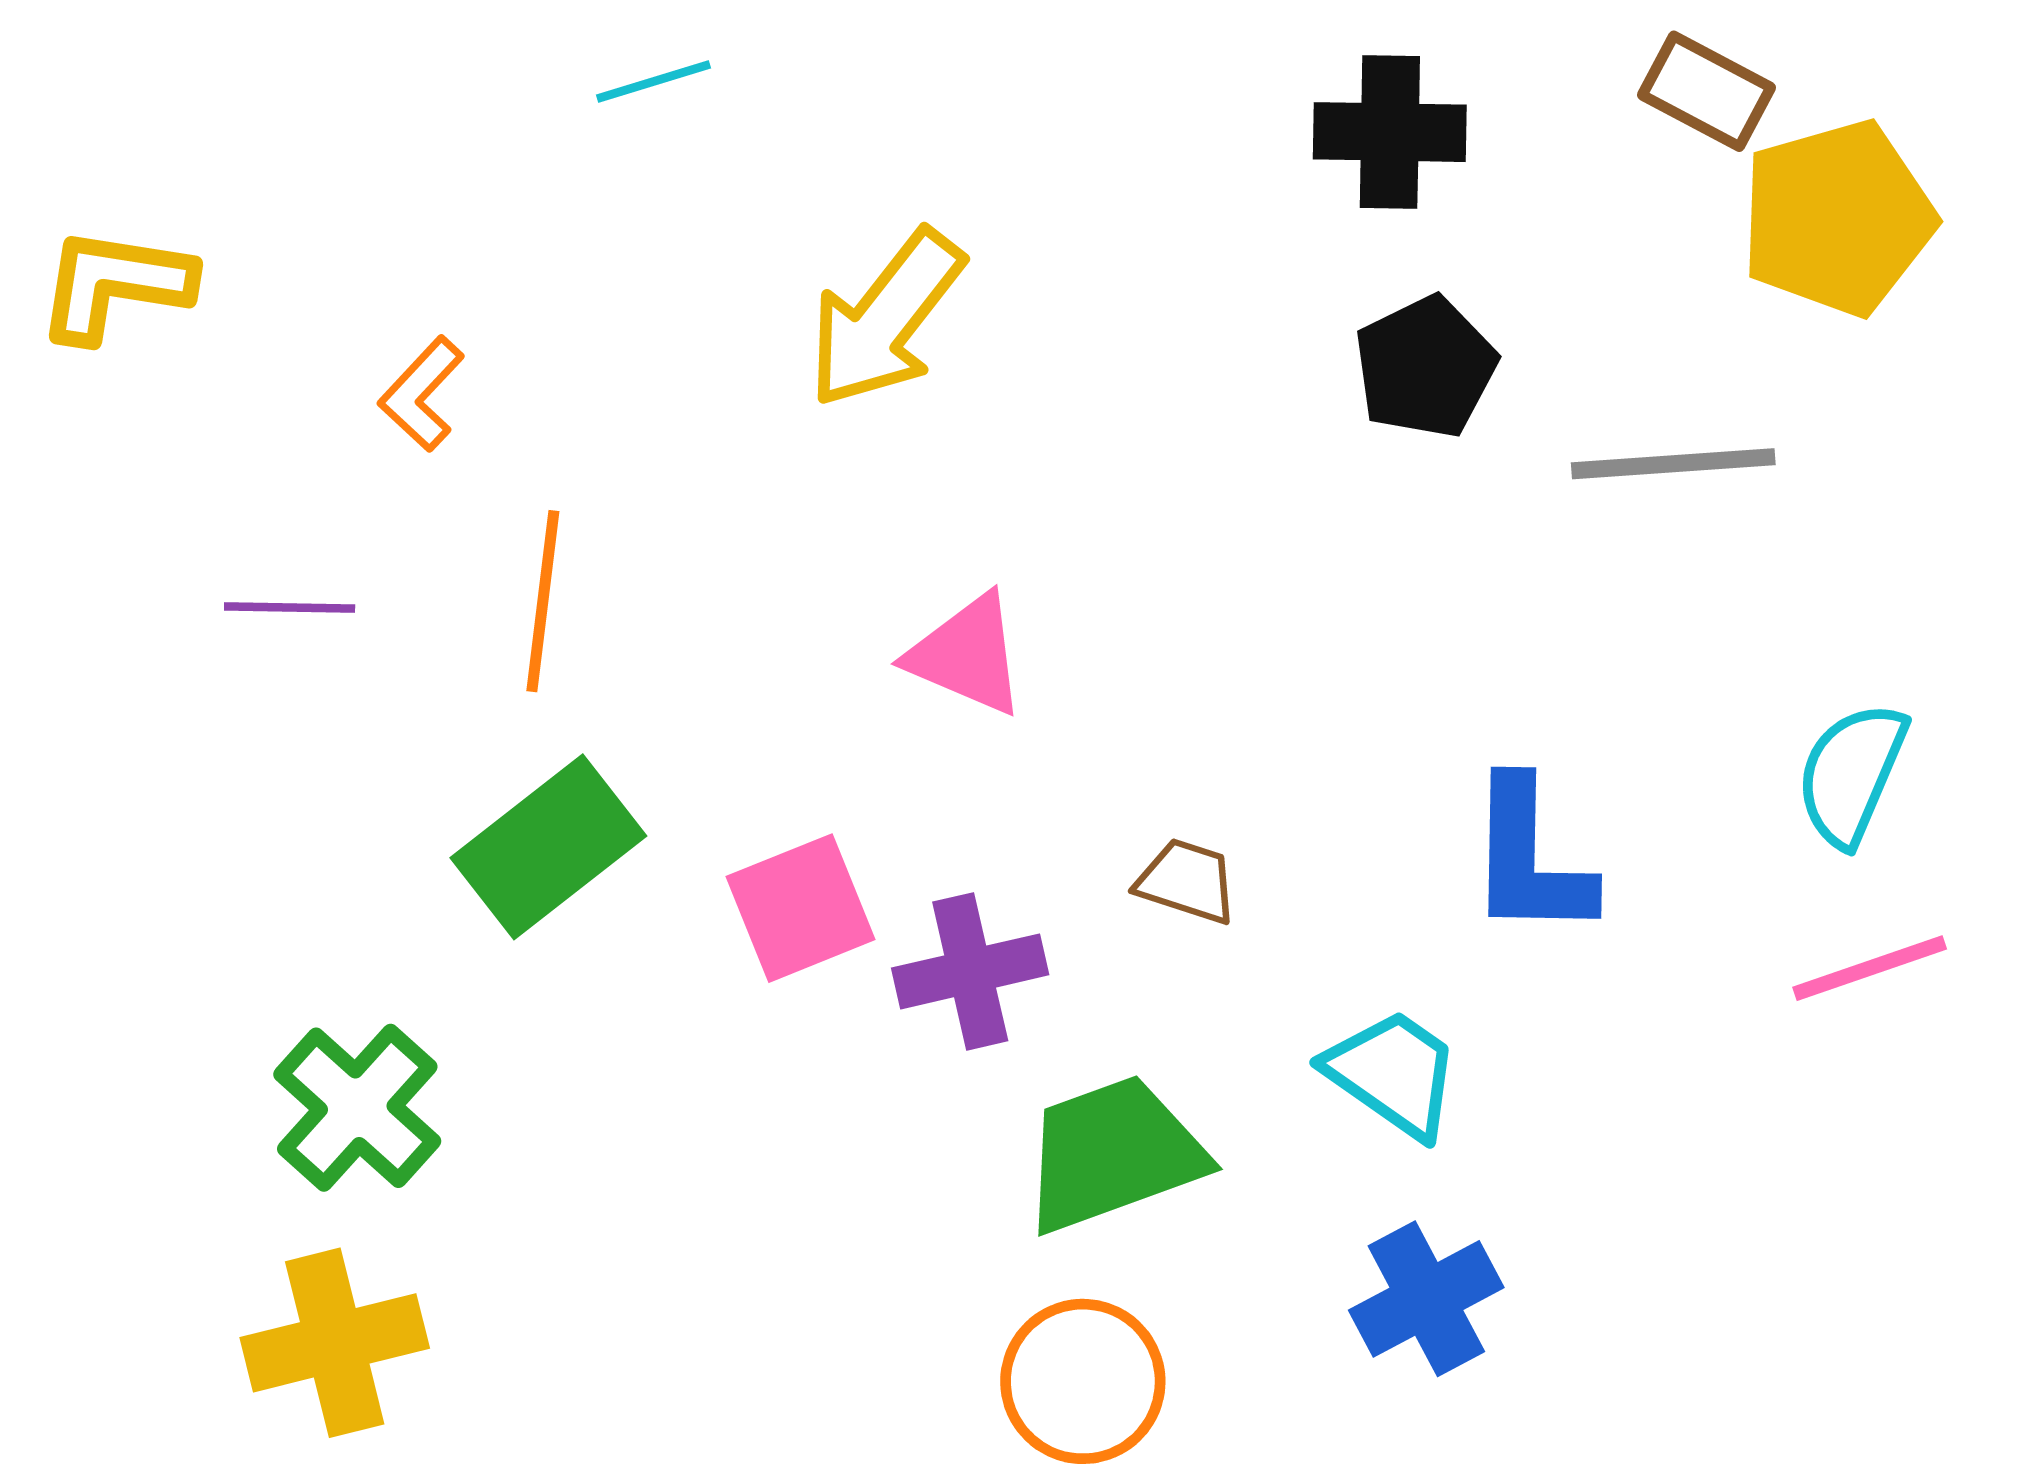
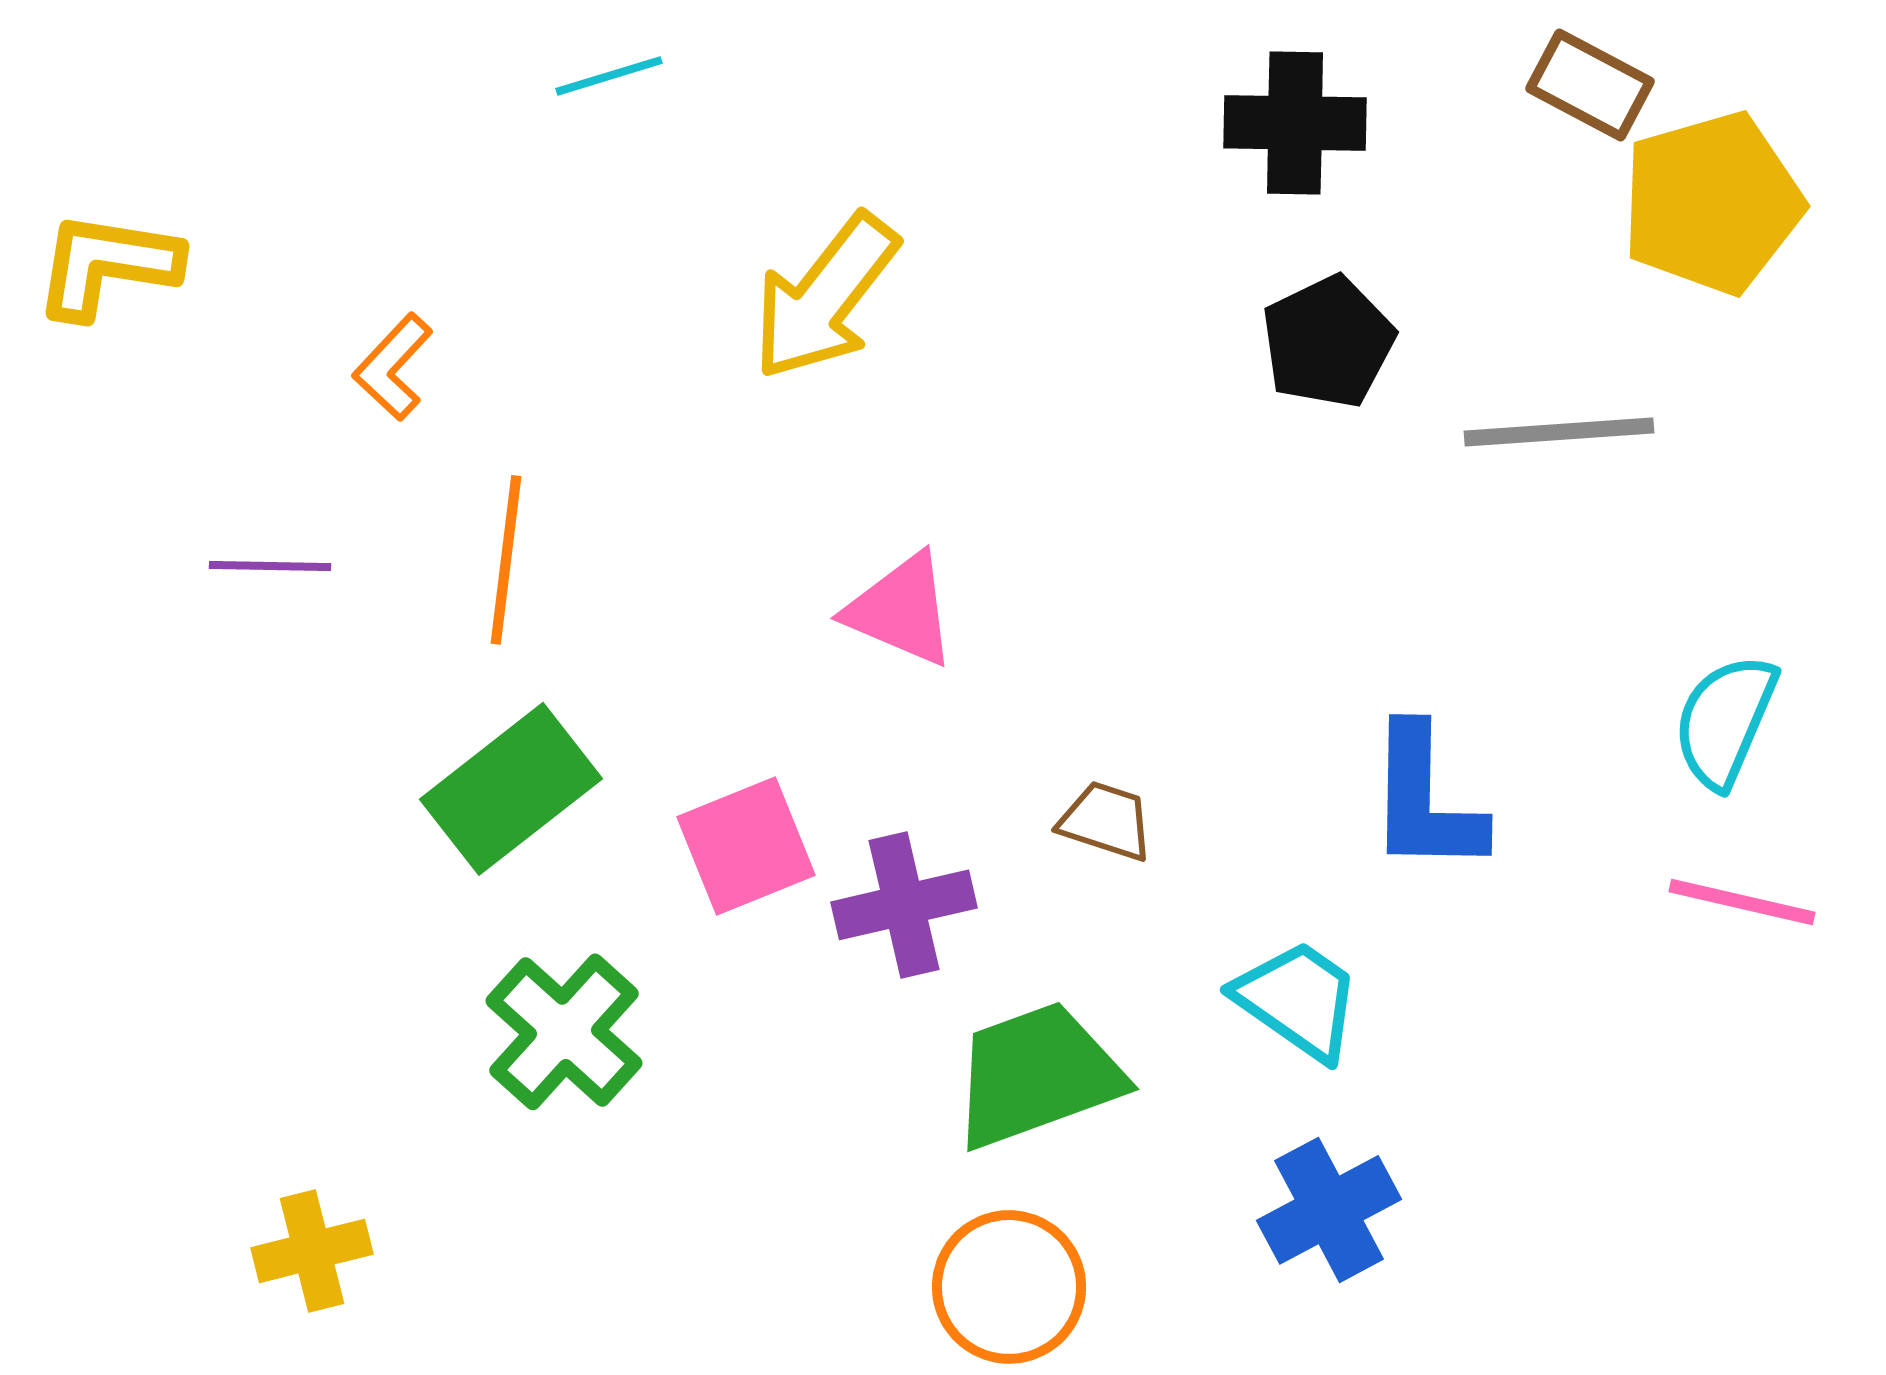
pink line: (1870, 968) -> (1742, 902), turned 32
green cross: (357, 1108) -> (564, 1032), moved
yellow cross: (335, 1343) -> (312, 1251), size x0.7

